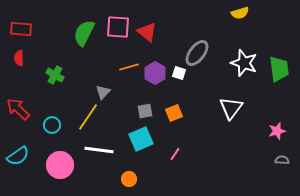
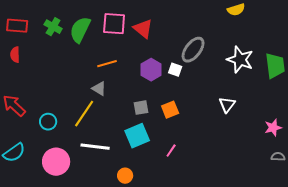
orange line: (129, 67) -> (107, 64), moved
green cross: (55, 75) -> (53, 27), moved
gray triangle: (103, 92) -> (99, 89), turned -42
white triangle: (231, 108) -> (227, 105), size x0.7

